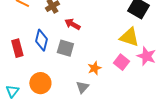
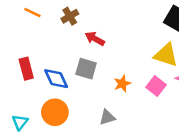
blue diamond: (41, 40) -> (56, 79), moved, turned -40
orange star: (94, 68) -> (122, 84), moved
gray triangle: (82, 87) -> (107, 117), turned 32

